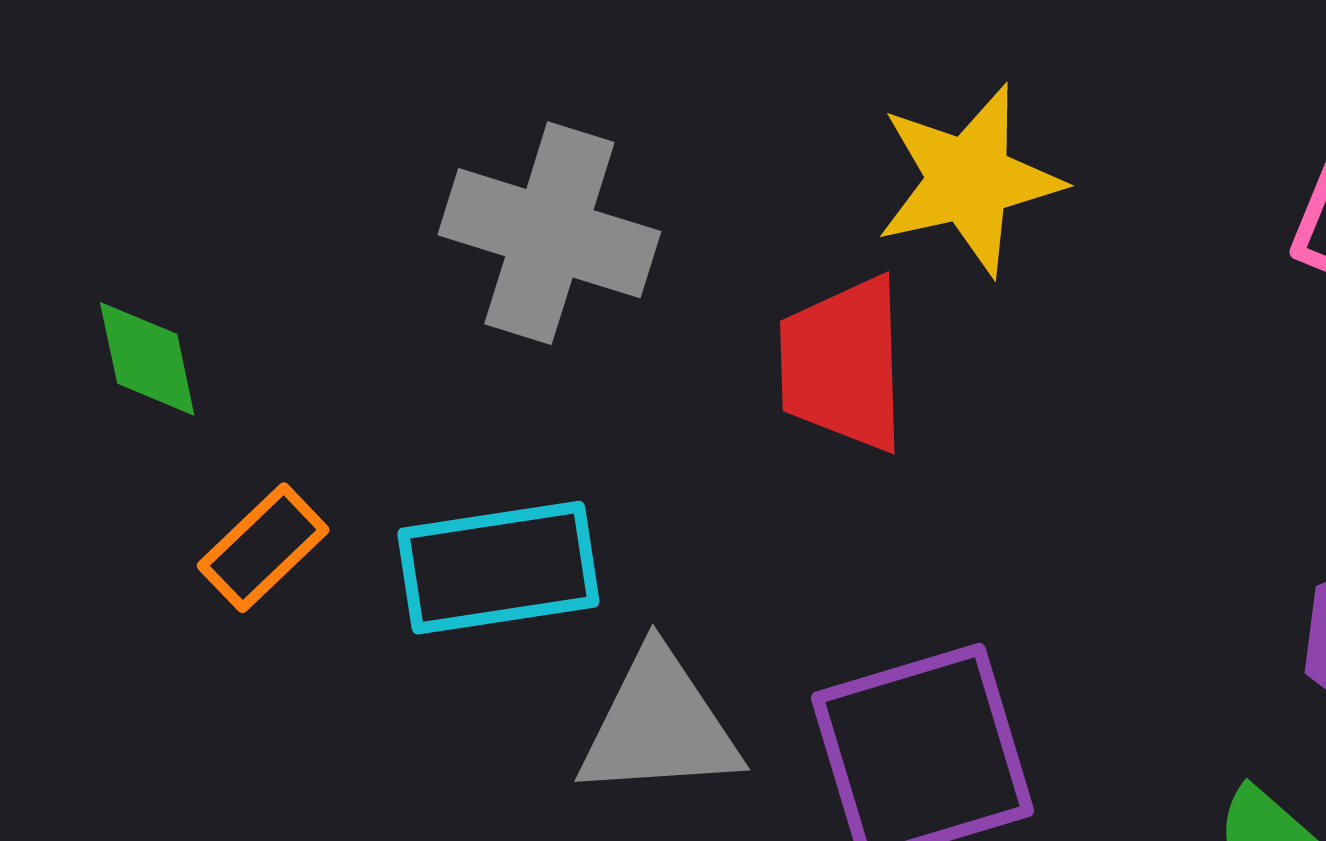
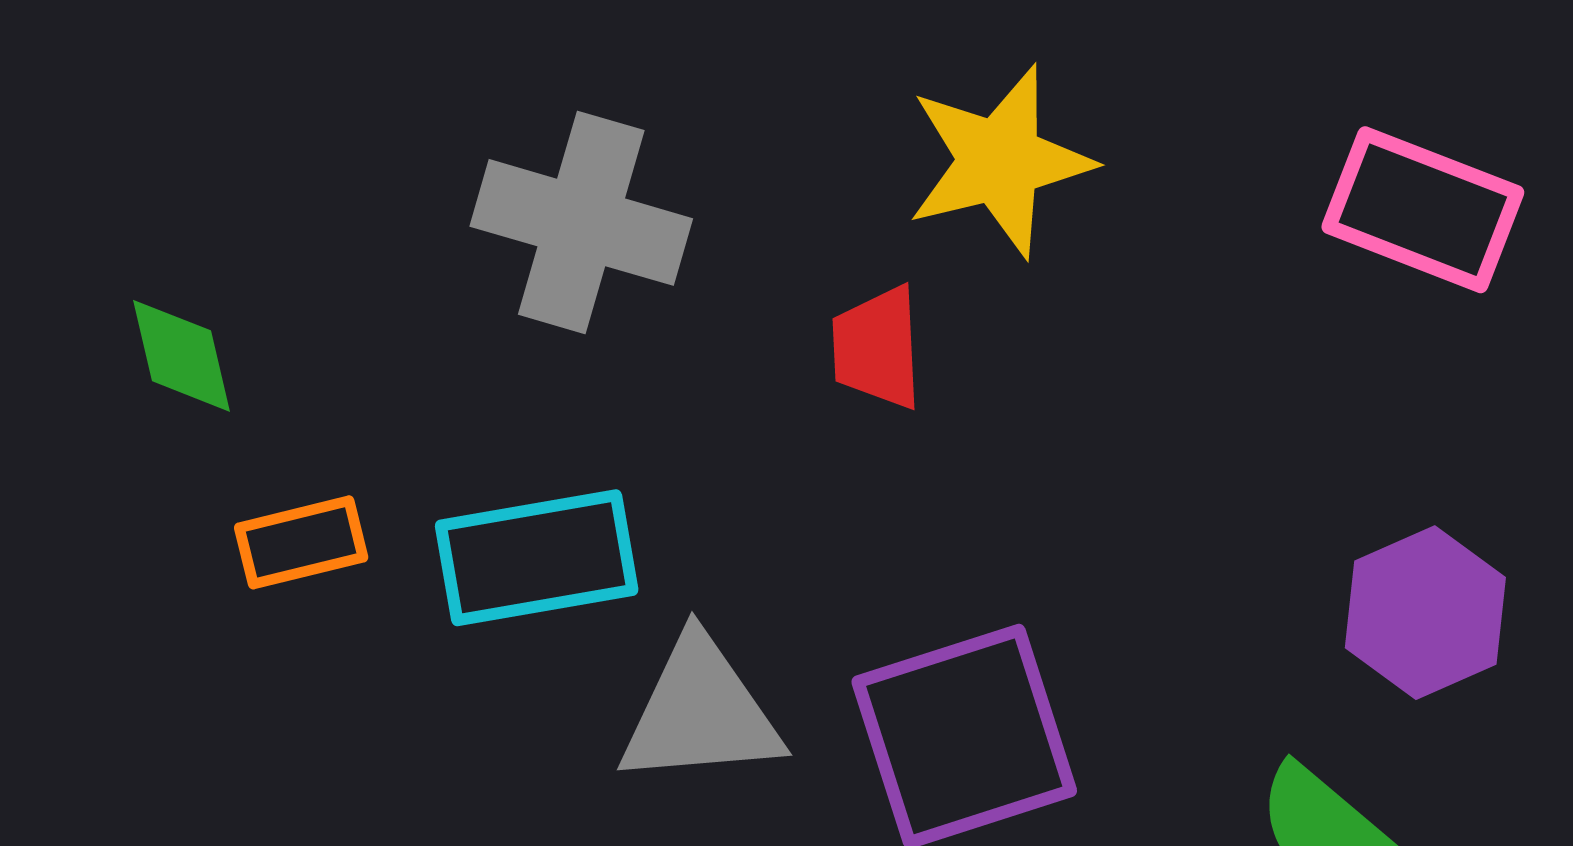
red trapezoid: (843, 364) -> (877, 348), size x0.7
orange rectangle: (263, 548) -> (301, 542), turned 31

